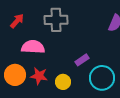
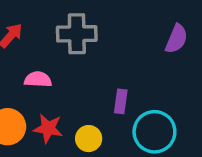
pink semicircle: (33, 47) -> (38, 79), size x0.7
purple rectangle: (82, 60) -> (121, 101), turned -48

